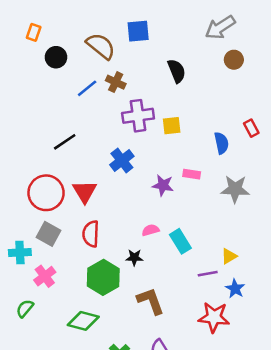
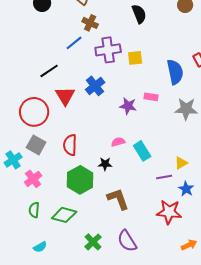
blue line: (87, 88) -> (74, 43), moved
blue semicircle: (221, 143) -> (175, 72), size x1.4
red triangle: (85, 192) -> (65, 96), moved
cyan cross: (20, 253) -> (13, 160), turned -30
green semicircle: (25, 308) -> (34, 210), moved, turned -35

